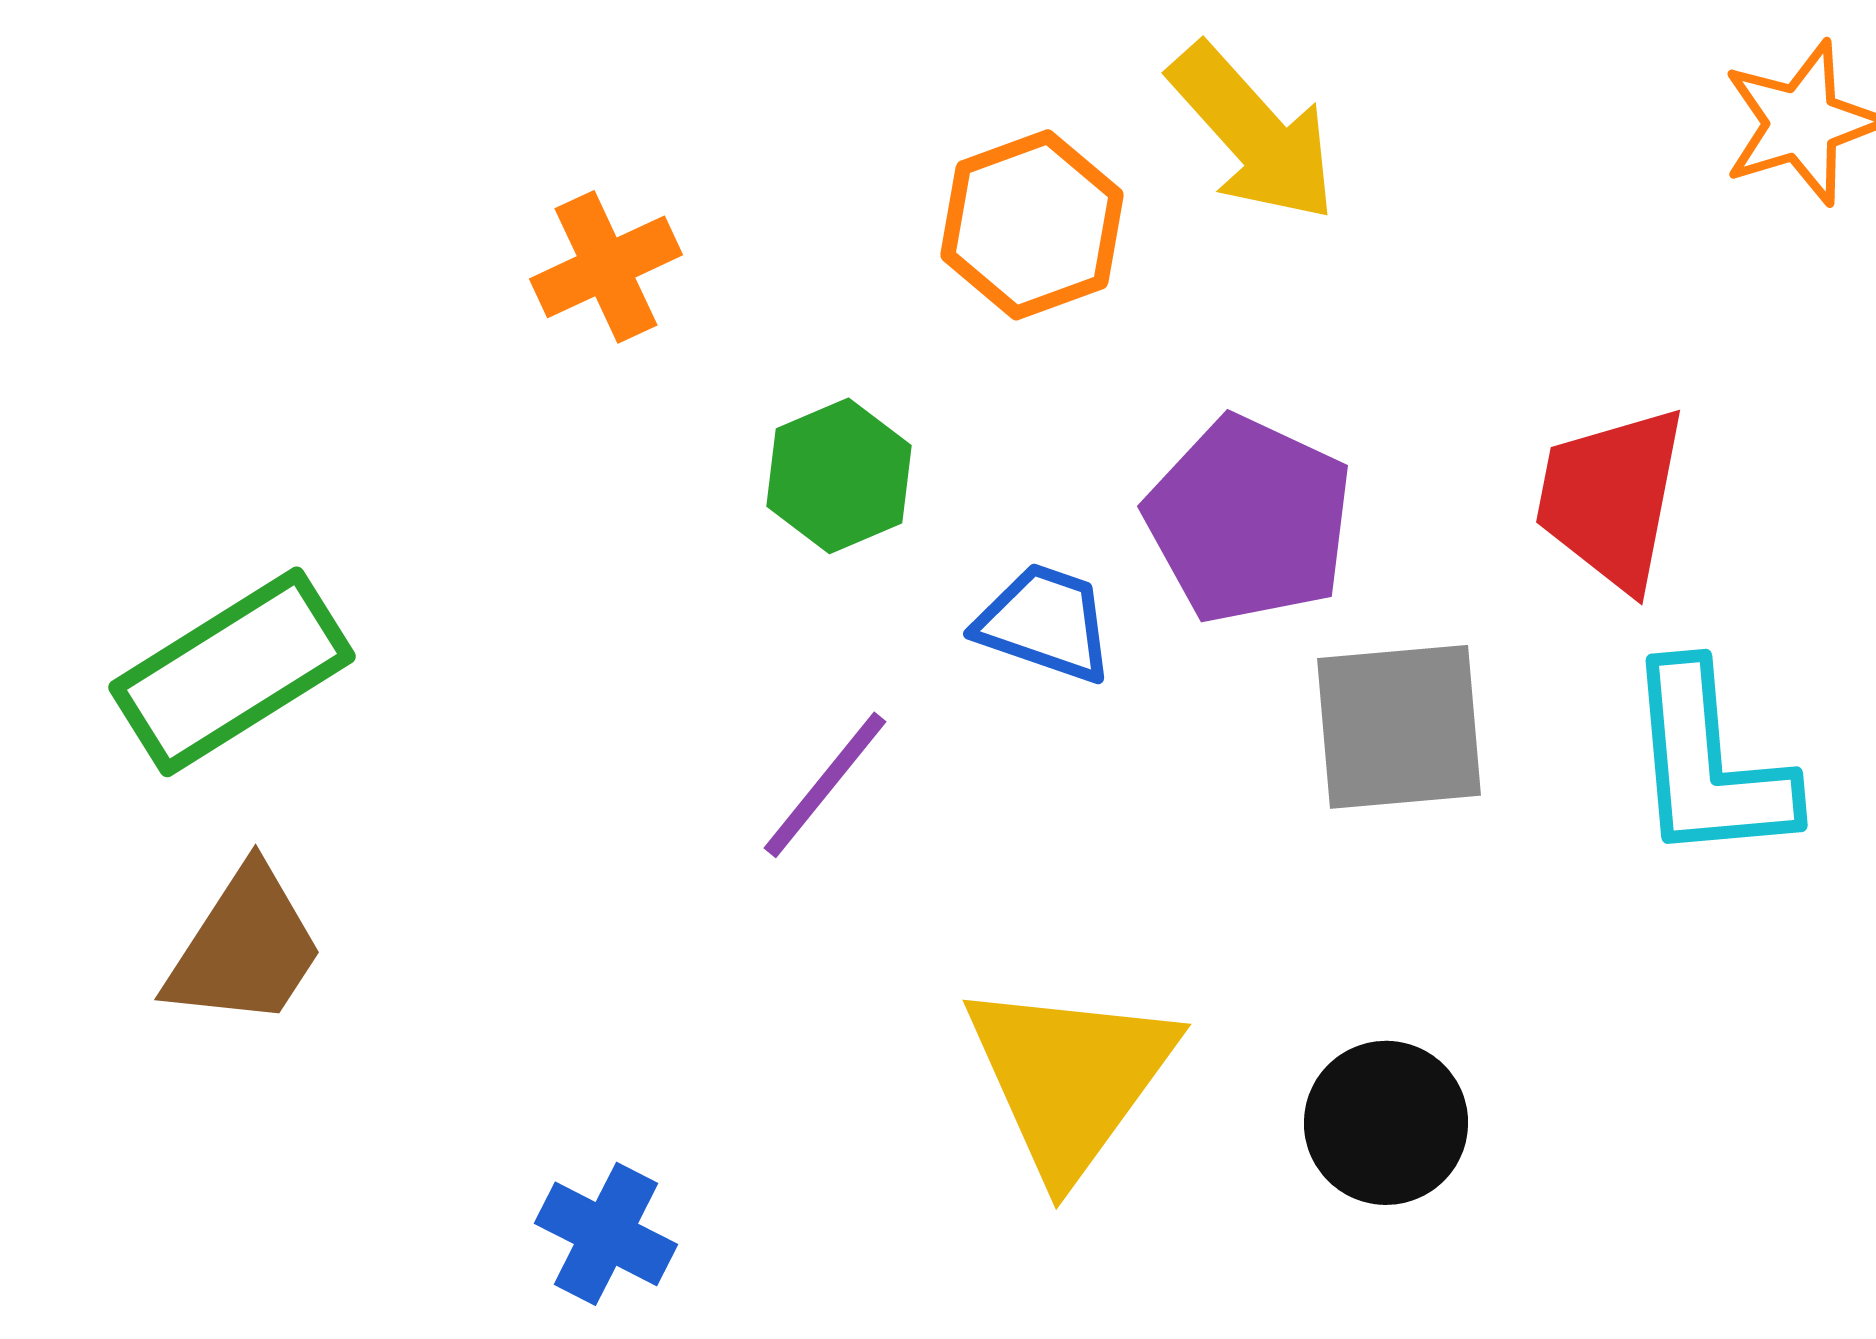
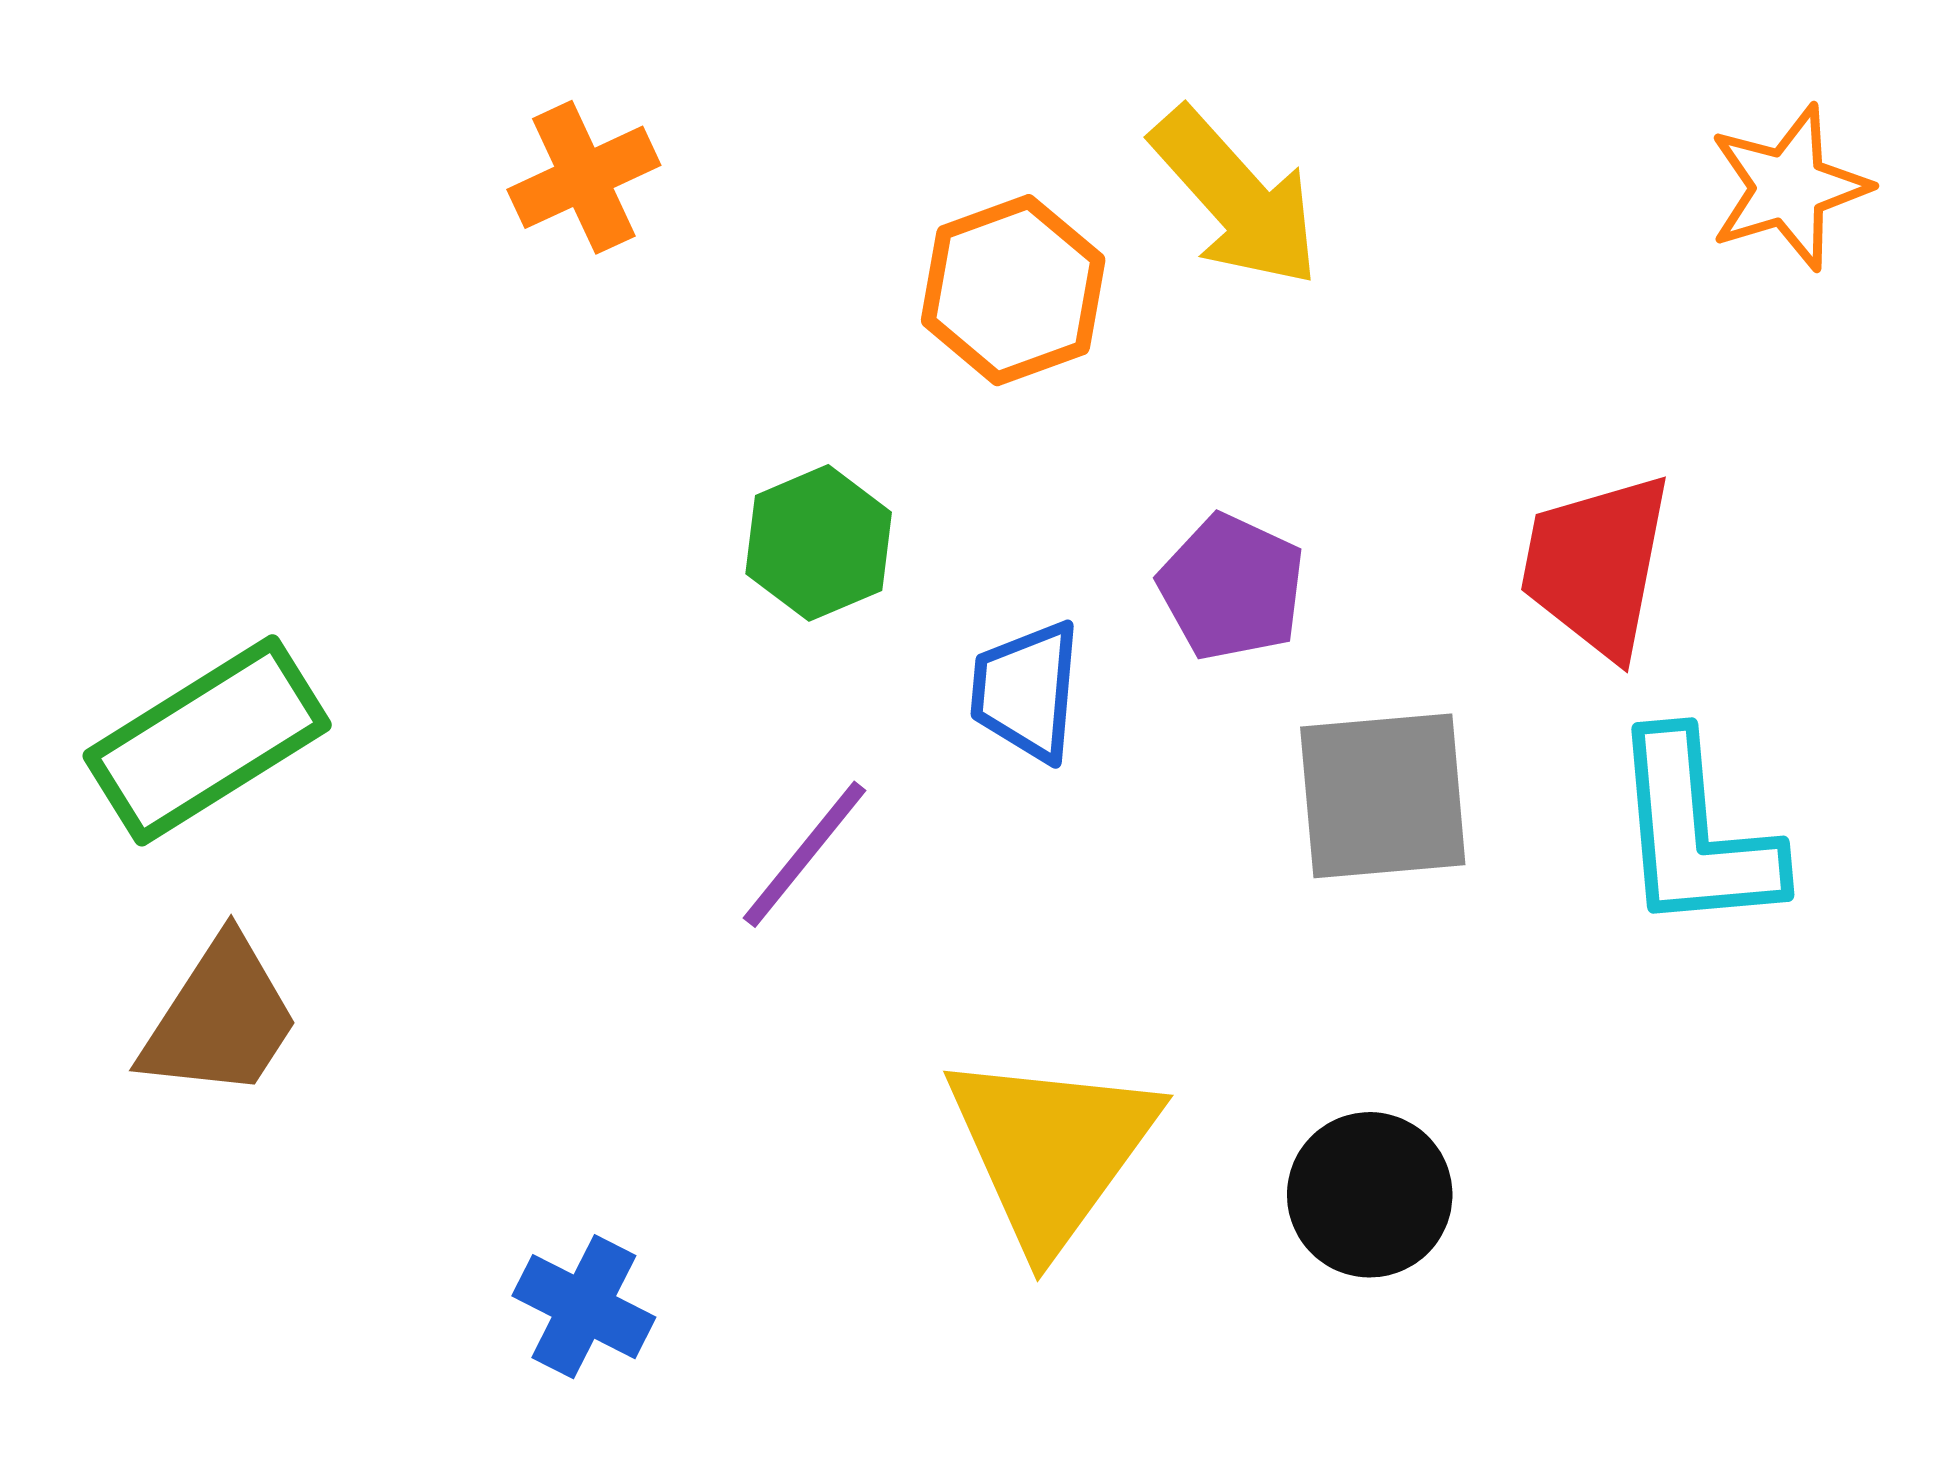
orange cross: (606, 267) -> (584, 177), moved
purple pentagon: (1249, 520) -> (1232, 587), size x0.7
blue trapezoid: (1045, 623) -> (1026, 691), turned -104

